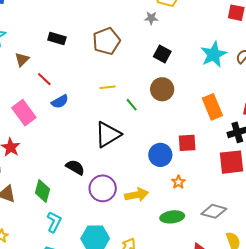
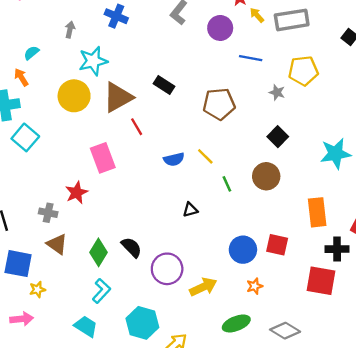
brown triangle: (22, 59) -> (118, 97), size x1.8
yellow line: (108, 87) -> (205, 156), turned 35
blue semicircle: (60, 102) -> (174, 159), moved
black triangle: (108, 135) -> (190, 210), size x0.5
black semicircle: (75, 167) -> (131, 247), moved
yellow arrow: (137, 195) -> (203, 287), turned -30
green ellipse: (172, 217) -> (236, 323), turned -30

